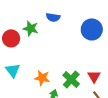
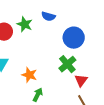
blue circle: (92, 29) -> (74, 38), moved
green cross: (71, 80) -> (67, 64), moved

